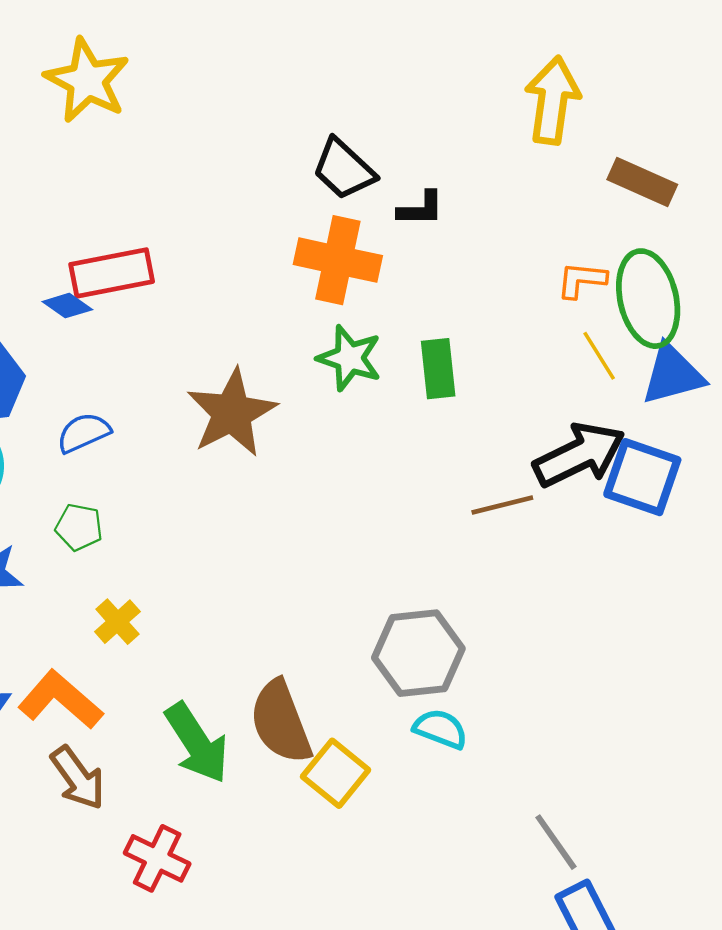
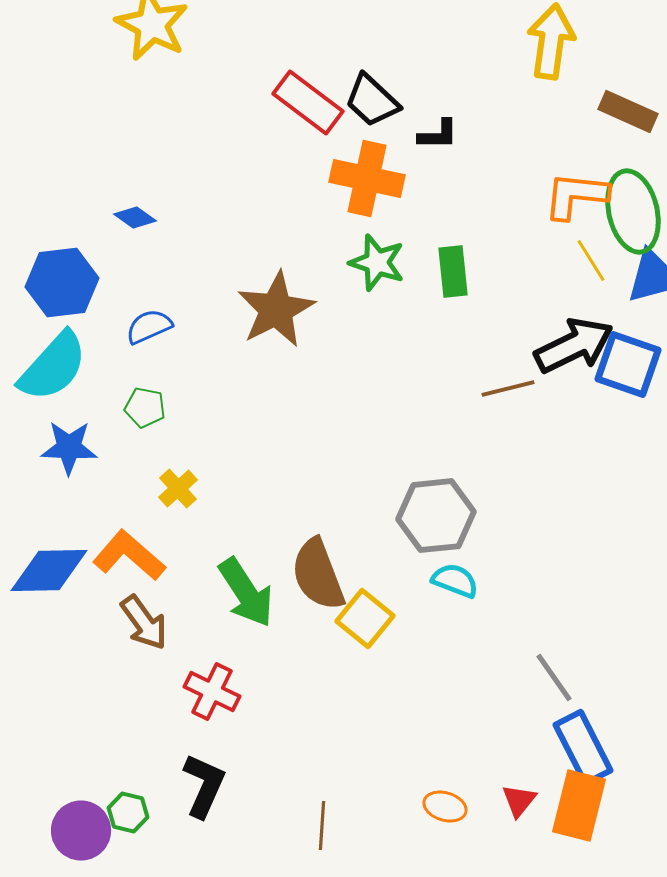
red rectangle: (112, 273) -> (308, 103), moved, turned 48
orange L-shape: (582, 280) -> (576, 196), size x1.5

